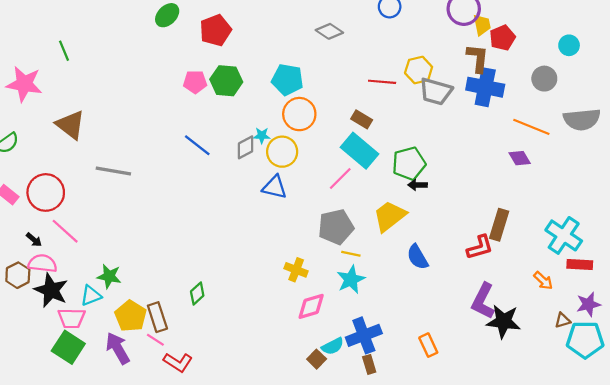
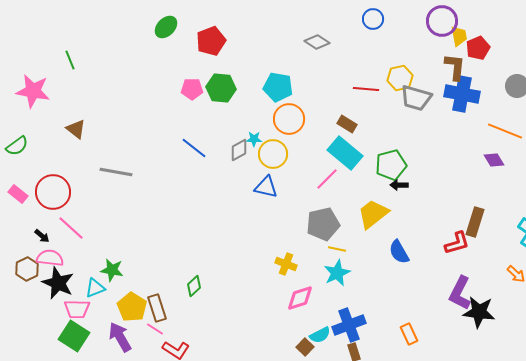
brown triangle: (70, 125) -> (76, 129), size x0.7

